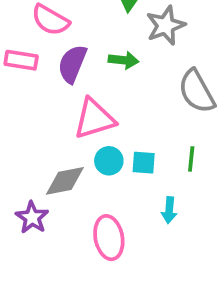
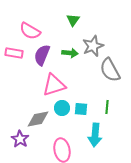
gray star: (166, 25) -> (93, 46), moved
cyan arrow: (169, 210) -> (95, 135), size x1.6

